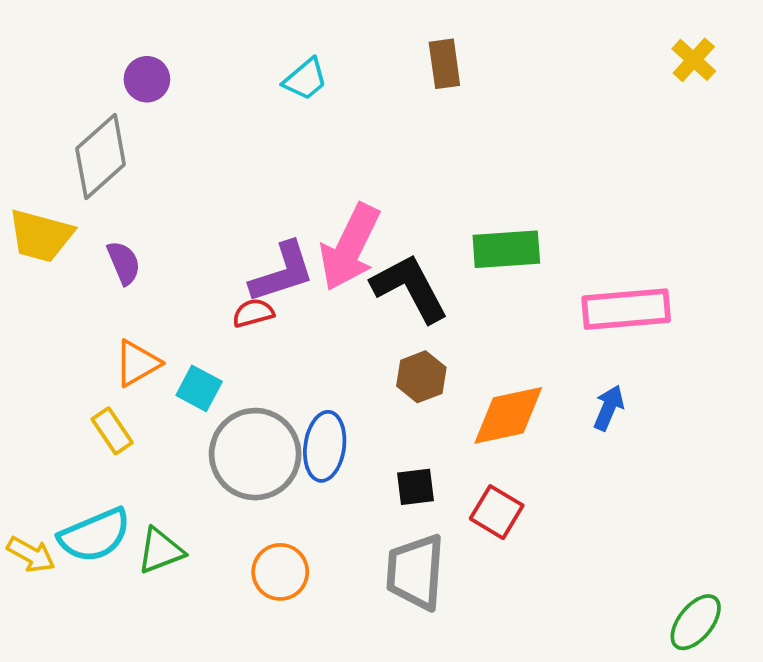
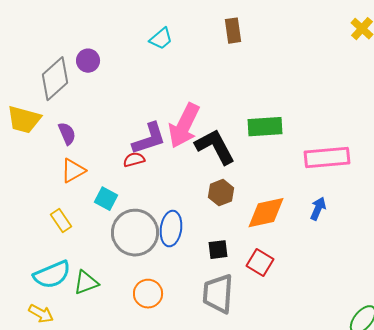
purple circle: (147, 79) -> (88, 61), moved
orange triangle: (137, 363) -> (73, 171), moved
yellow arrow: (31, 555) -> (41, 314), moved

